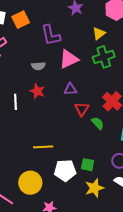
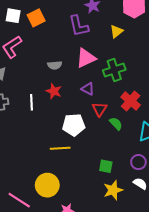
purple L-shape: (51, 35) -> (79, 26), moved
green cross: (104, 57) -> (114, 70), moved
purple triangle: (70, 89) -> (88, 89), turned 32
white pentagon: (65, 170) -> (74, 125), moved

